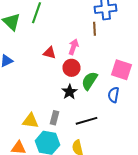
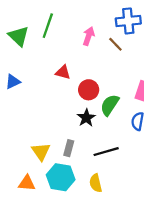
brown line: (94, 29) -> (115, 44), turned -40
pink arrow: (74, 47) -> (89, 36), moved
yellow triangle: (30, 121) -> (41, 152), turned 48

